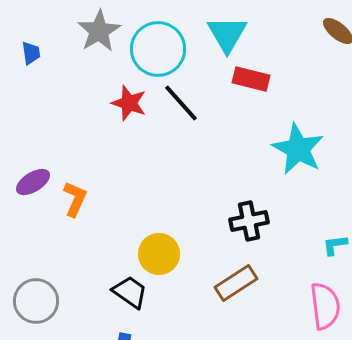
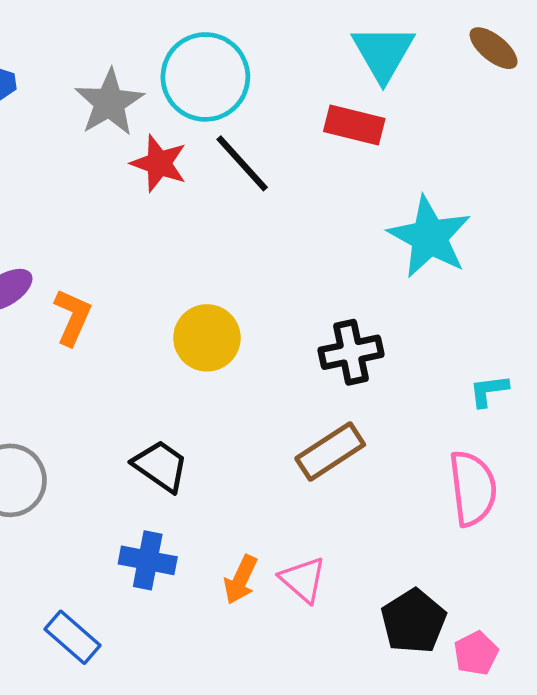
gray star: (99, 31) -> (109, 103), moved
cyan triangle: (227, 34) -> (383, 53), moved
yellow circle: (159, 254) -> (207, 338), moved

